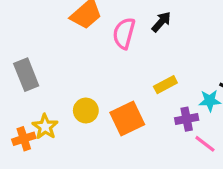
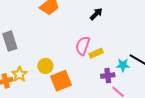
pink semicircle: (124, 33) -> (83, 46), moved
orange square: (127, 118) -> (61, 81), moved

